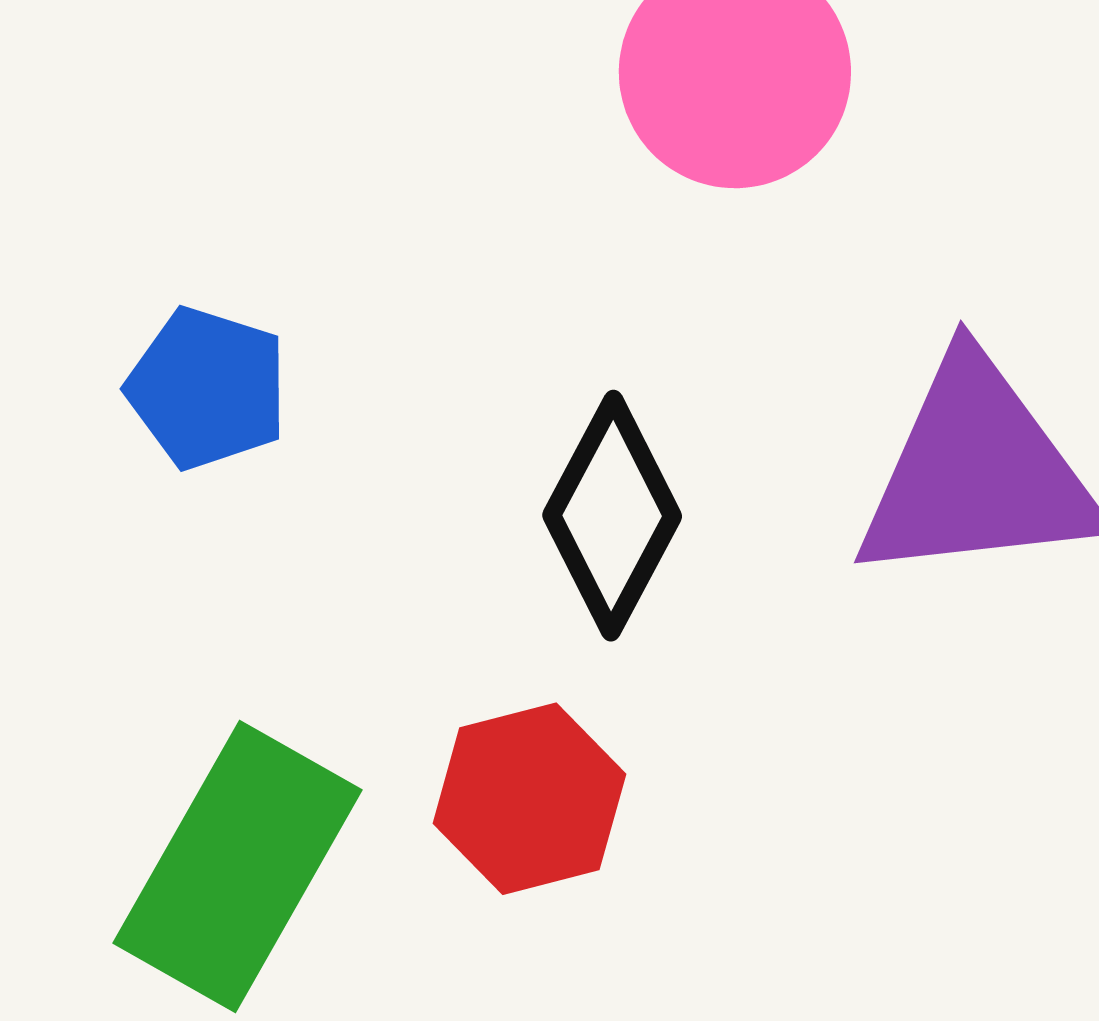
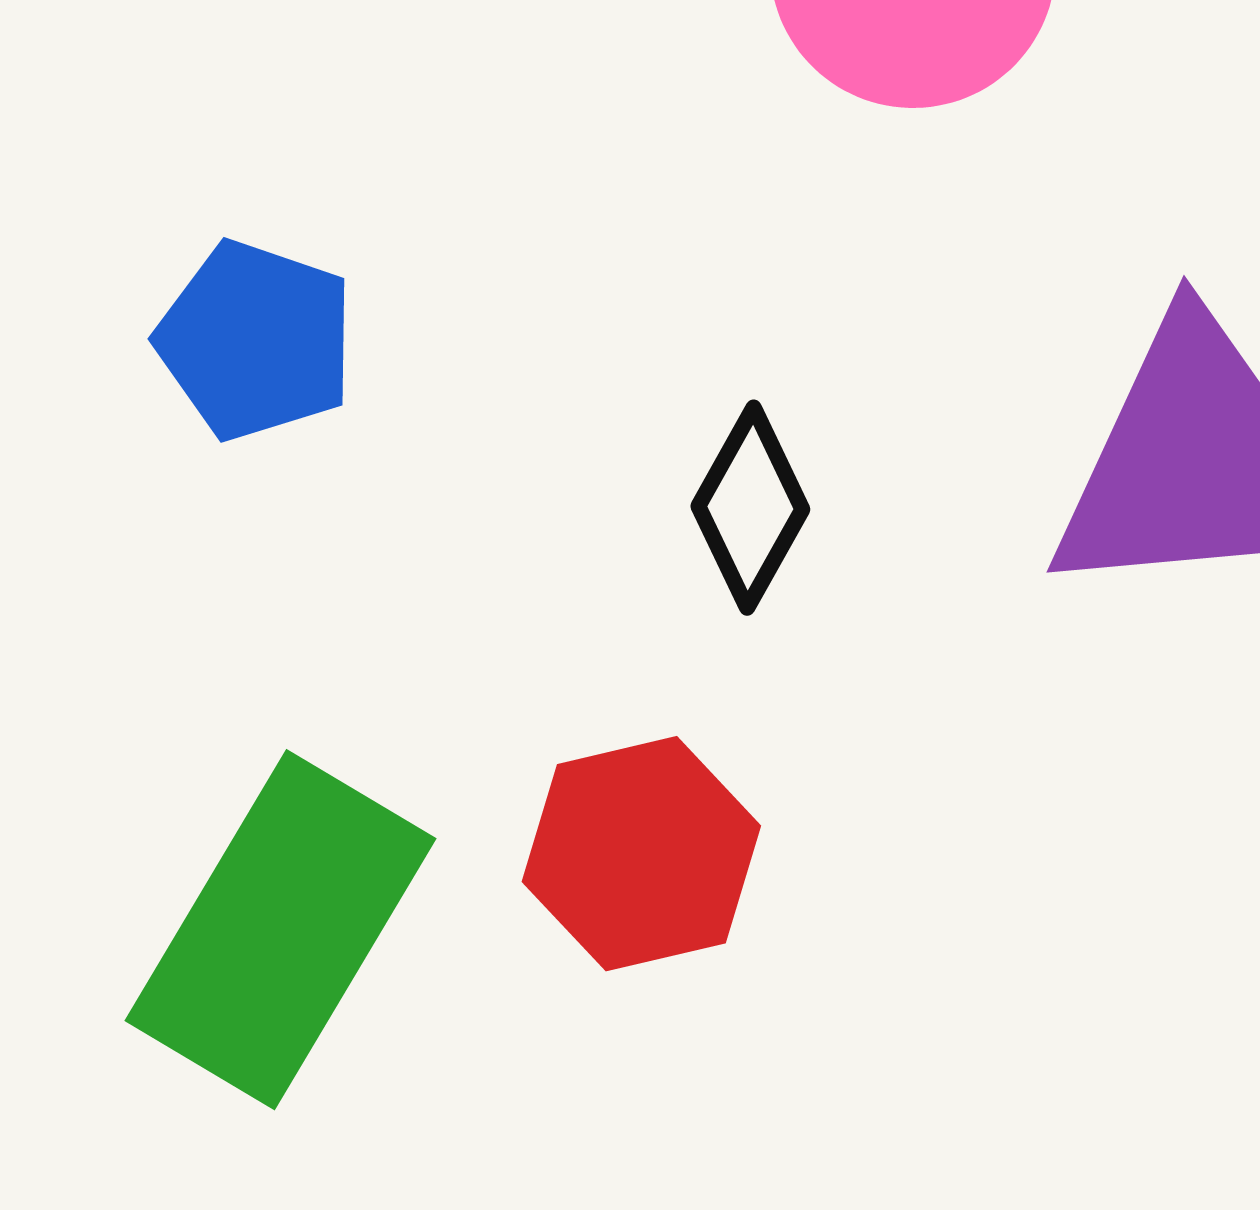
black diamond: (612, 516) -> (750, 508), size x0.7

